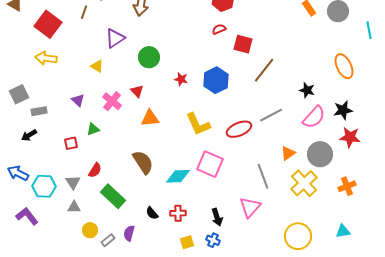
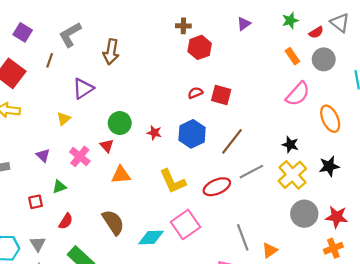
red semicircle: (219, 29) -> (195, 93), moved
green circle: (149, 57) -> (120, 123), moved
yellow triangle: (97, 66) -> (64, 119), turned 48
brown line: (264, 70) -> (232, 141), moved
pink semicircle: (314, 117) -> (298, 94), moved
red star: (350, 137) -> (337, 217), moved
orange triangle: (288, 153) -> (270, 250), moved
pink square: (210, 164) -> (186, 224), turned 32
red semicircle: (95, 170) -> (66, 221), moved
yellow cross: (304, 183) -> (292, 175), moved

